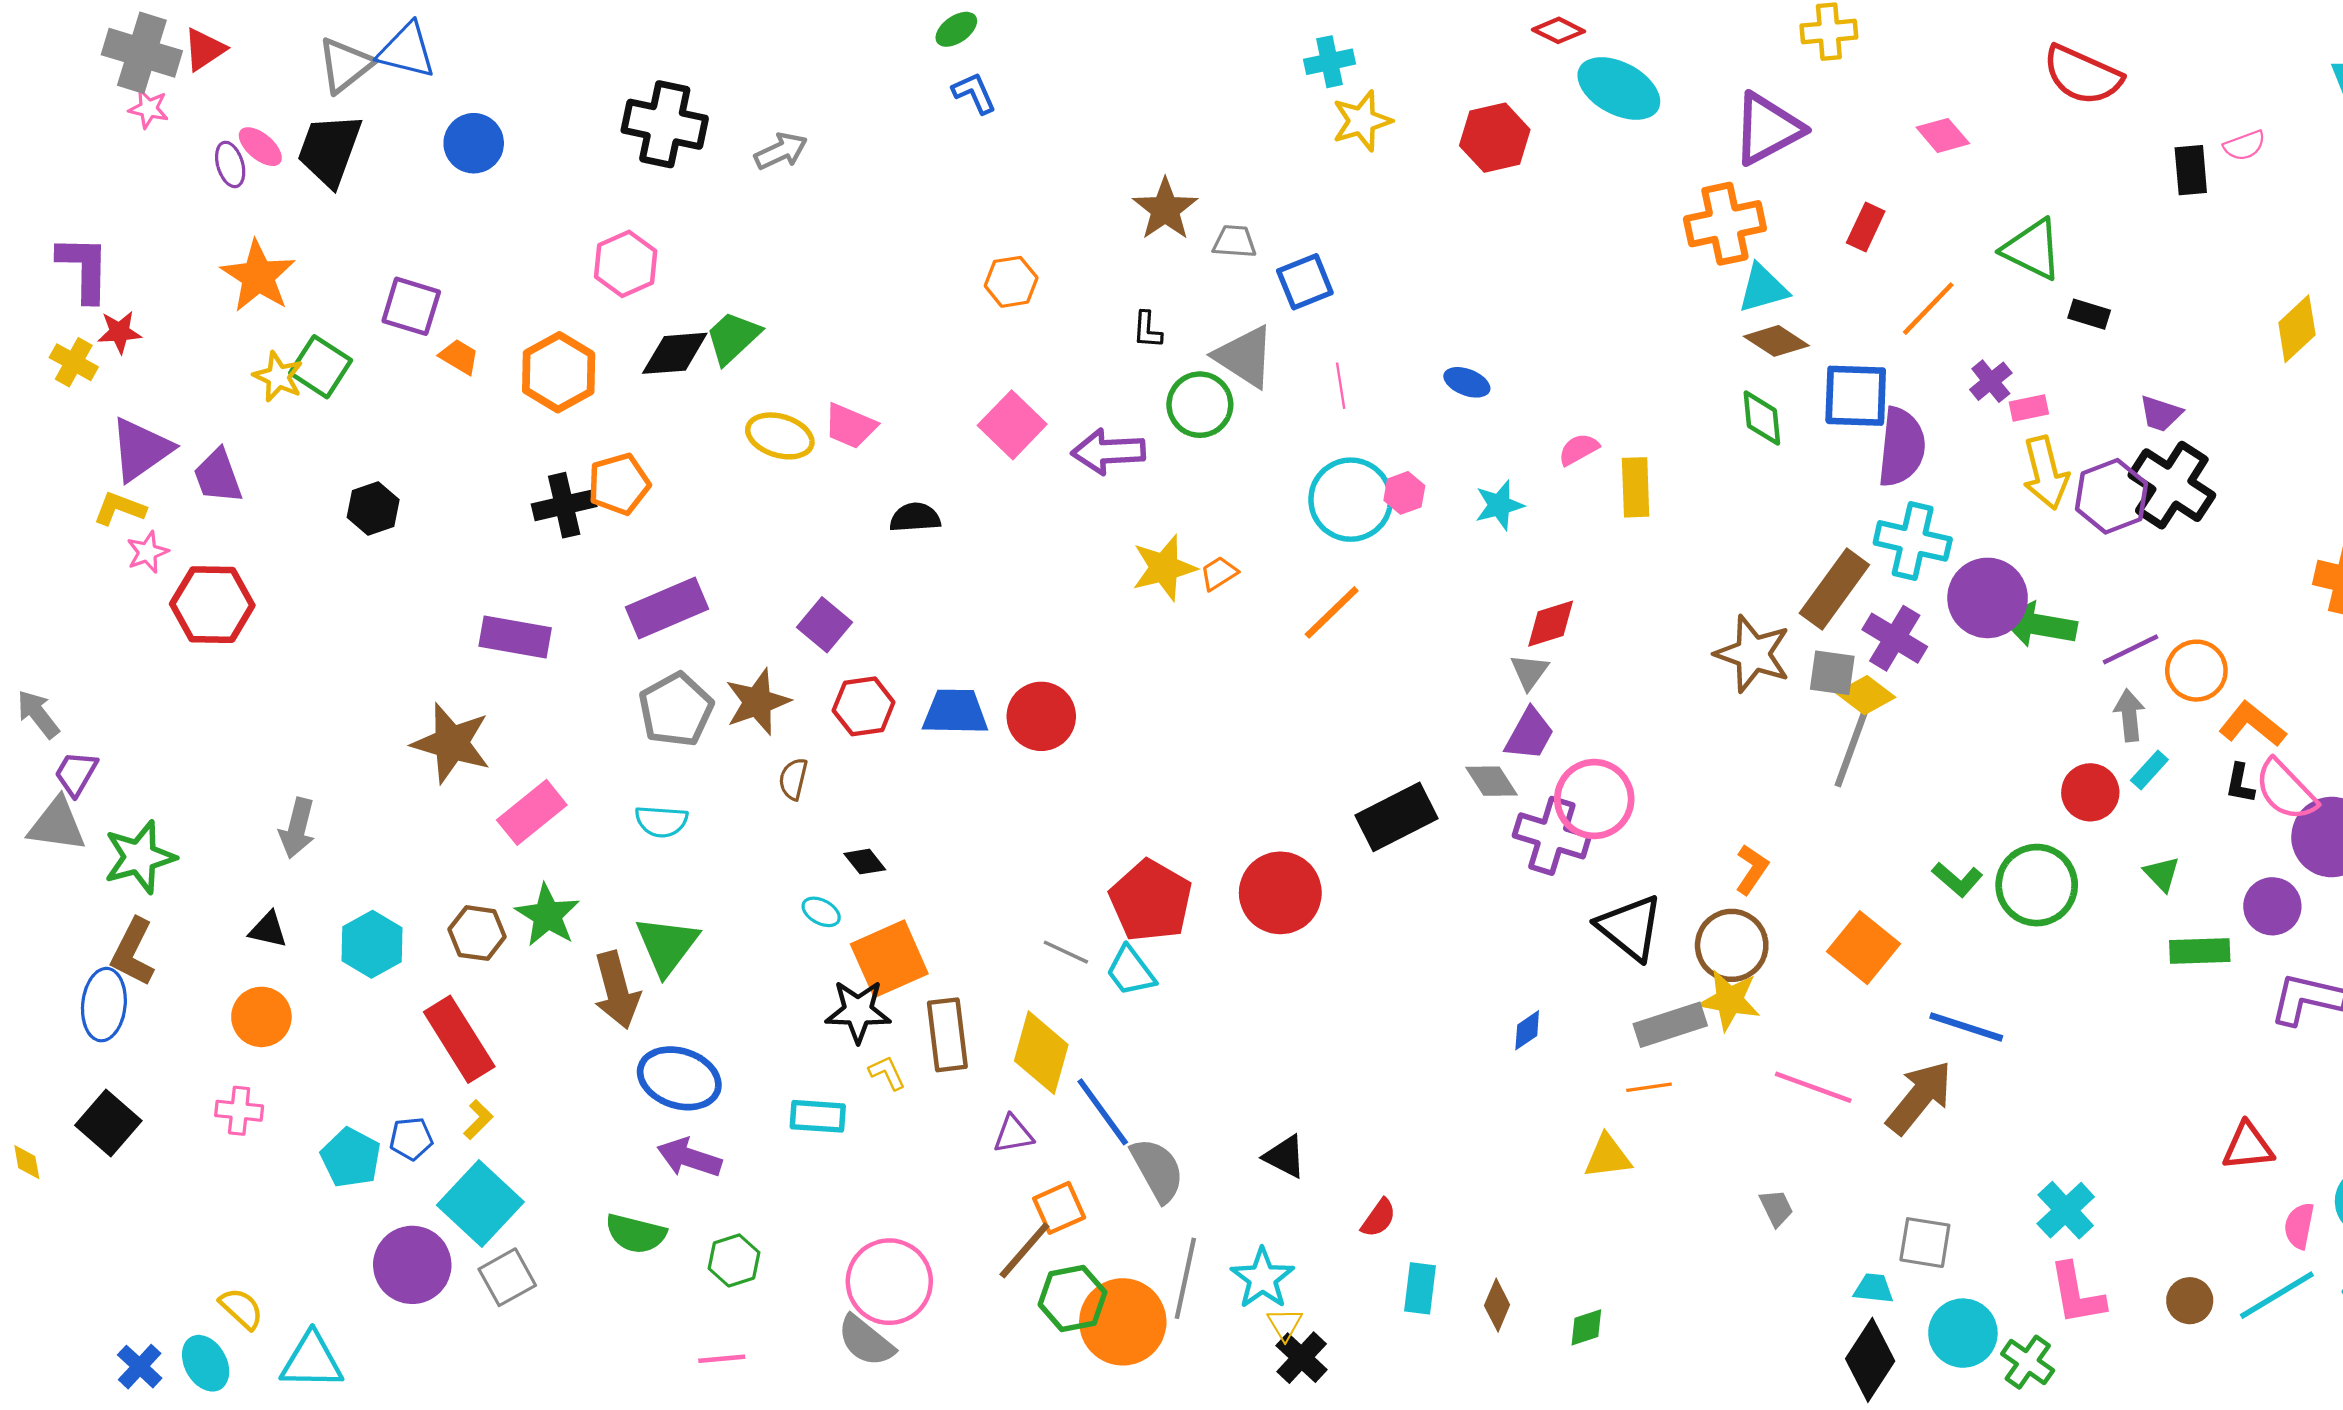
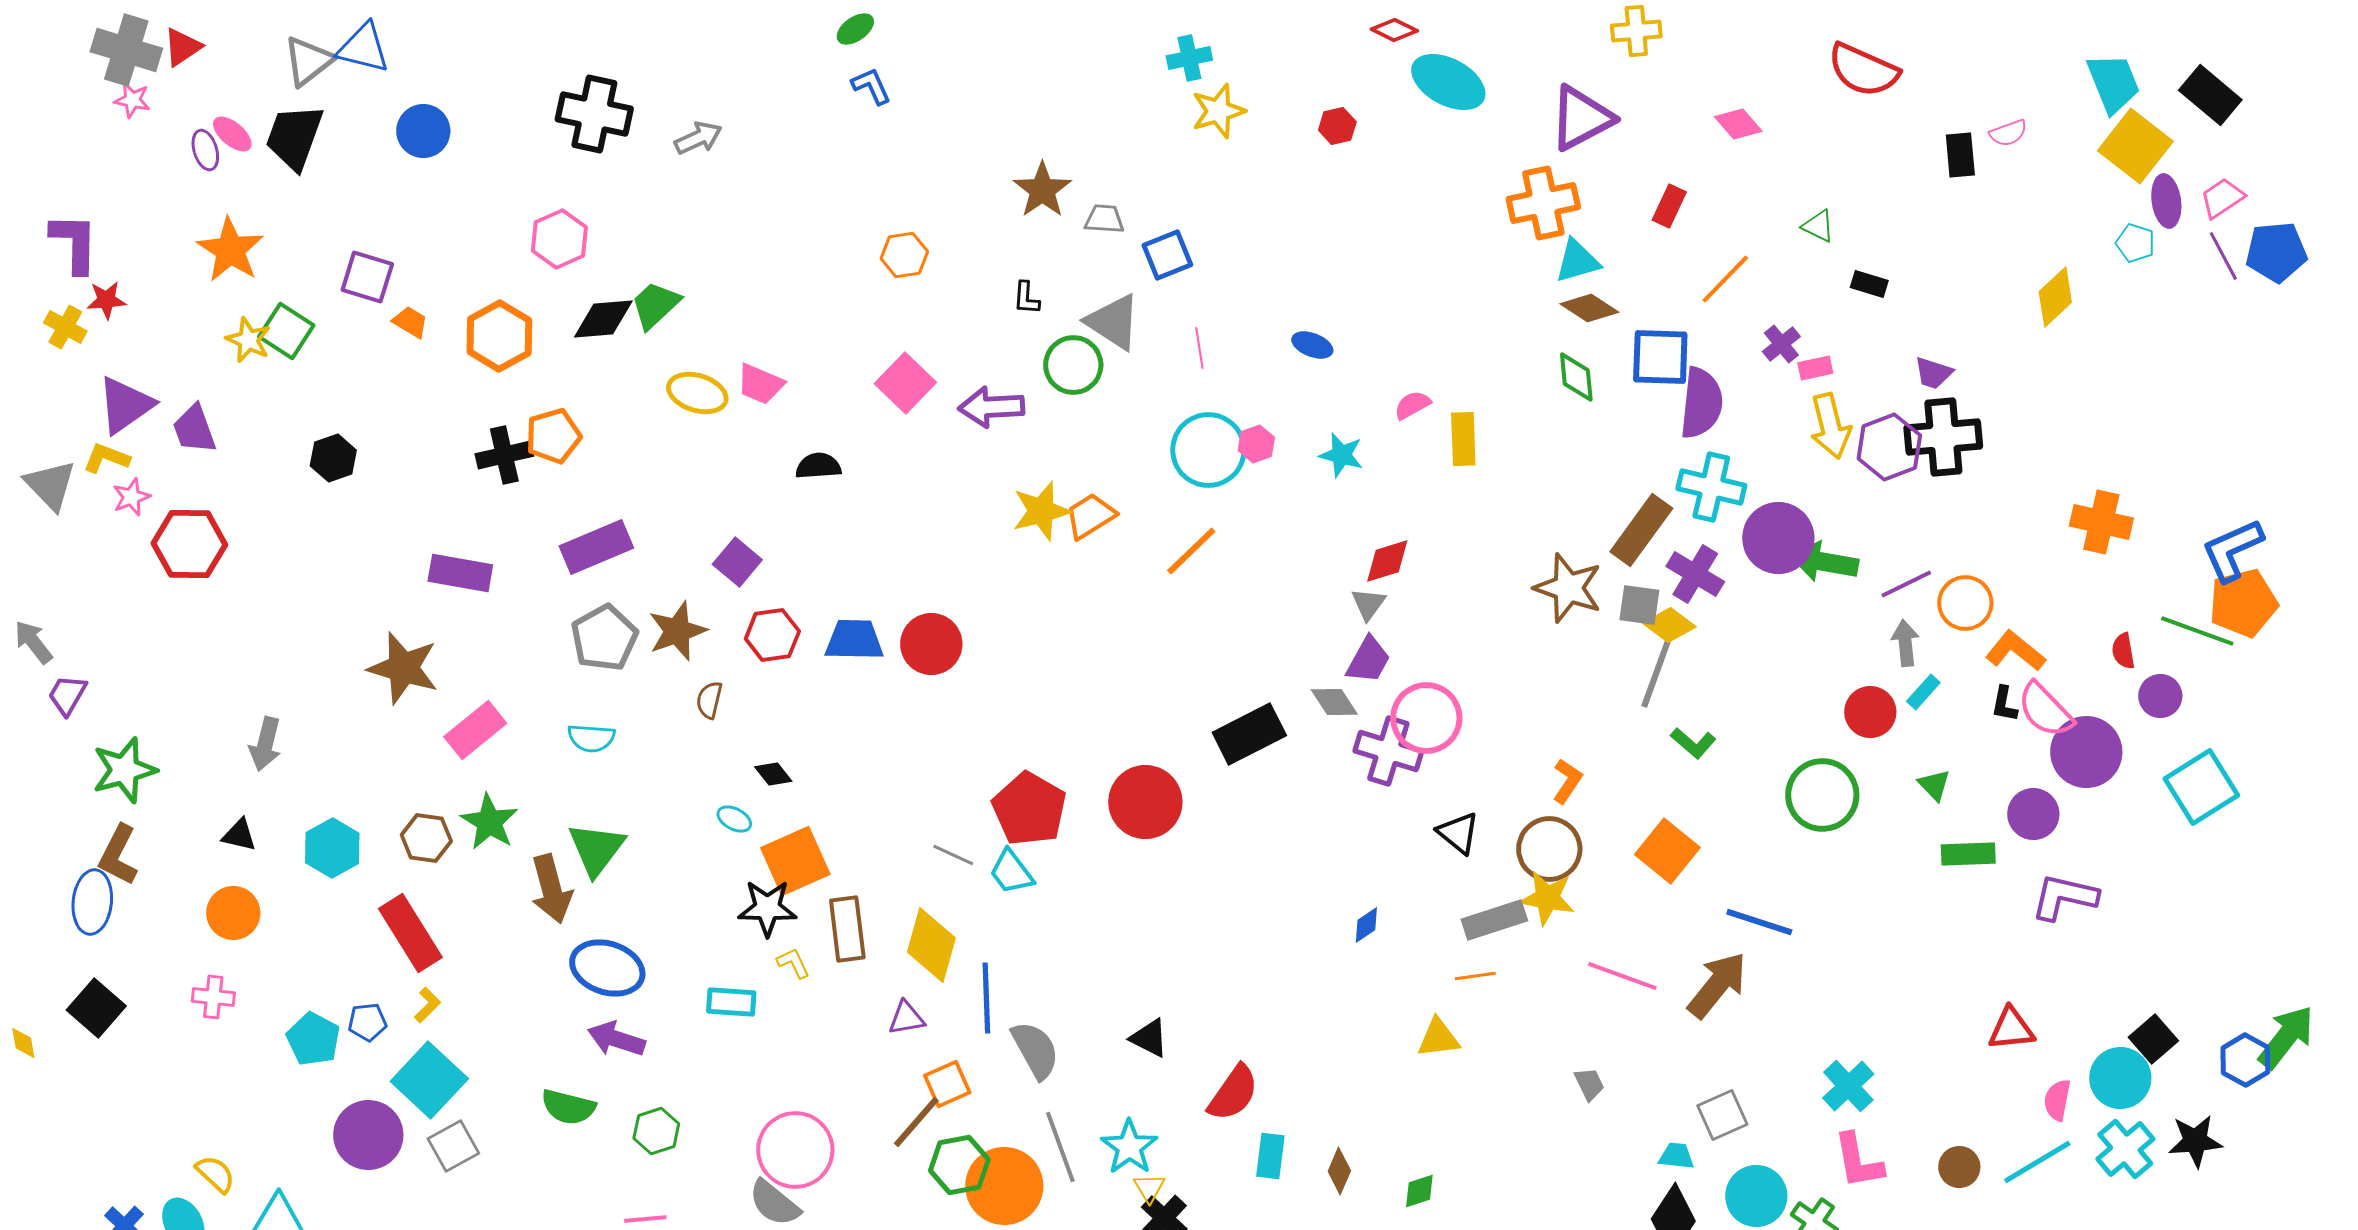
red hexagon: (1495, 138) -> (1337, 126), size x0.6
green triangle: (2032, 249) -> (1818, 226), size x0.6
black cross: (2172, 485) -> (1943, 437), turned -38
cyan star: (1499, 505) -> (1341, 455), turned 30
orange trapezoid: (1219, 573) -> (1090, 516), size x1.5
gray triangle: (57, 825) -> (50, 485), moved, turned 38
green L-shape: (1957, 879) -> (1693, 743), moved
black triangle: (1630, 928) -> (1458, 833), size x0.7
blue line: (1103, 1112) -> (986, 998), turned 34
red semicircle: (1379, 1218) -> (1233, 1093), size x1.6
gray square: (1925, 1243) -> (1722, 1115), turned -33
gray line: (1185, 1278) -> (1060, 1147), turned -32

